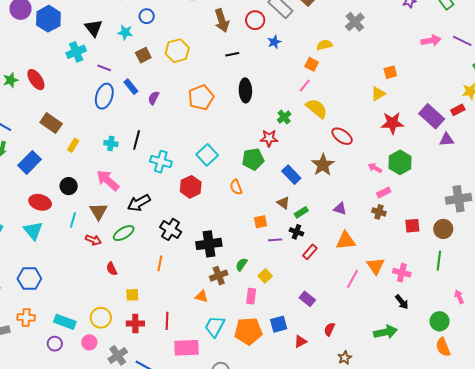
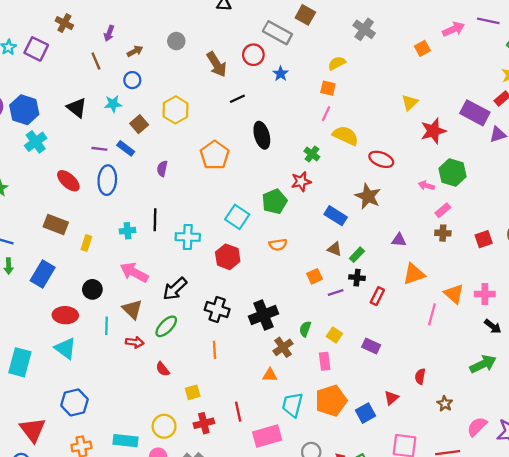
cyan cross: (76, 52) -> (36, 142), moved
orange square: (390, 72) -> (422, 48), moved
red ellipse: (36, 80) -> (68, 181), moved
blue rectangle: (131, 87) -> (126, 148), moved
green pentagon: (253, 159) -> (275, 201), moved
orange semicircle: (236, 187) -> (278, 245), turned -63
purple rectangle: (307, 299) -> (371, 346), moved
blue square: (279, 324) -> (366, 413), moved

